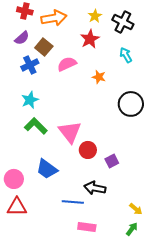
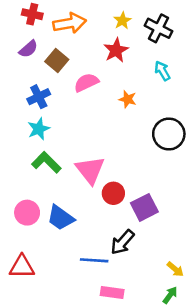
blue cross: (30, 65) -> (39, 97), moved
purple square: (112, 161) -> (144, 207), size x1.5
pink circle: (14, 179) -> (27, 213), moved
black arrow: (95, 188) -> (122, 242), turned -60

